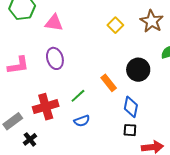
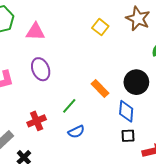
black circle: (138, 70) -> (136, 82), moved
red cross: (46, 107) -> (37, 121), size x0.7

